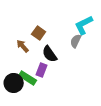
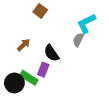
brown square: (39, 33) -> (40, 11), moved
brown arrow: (23, 46) -> (24, 45), turned 88

